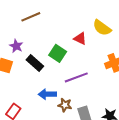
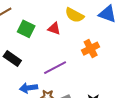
green square: (58, 53) -> (26, 29), moved

